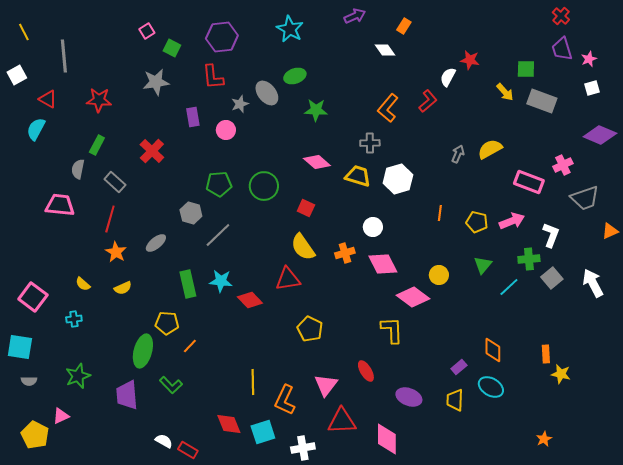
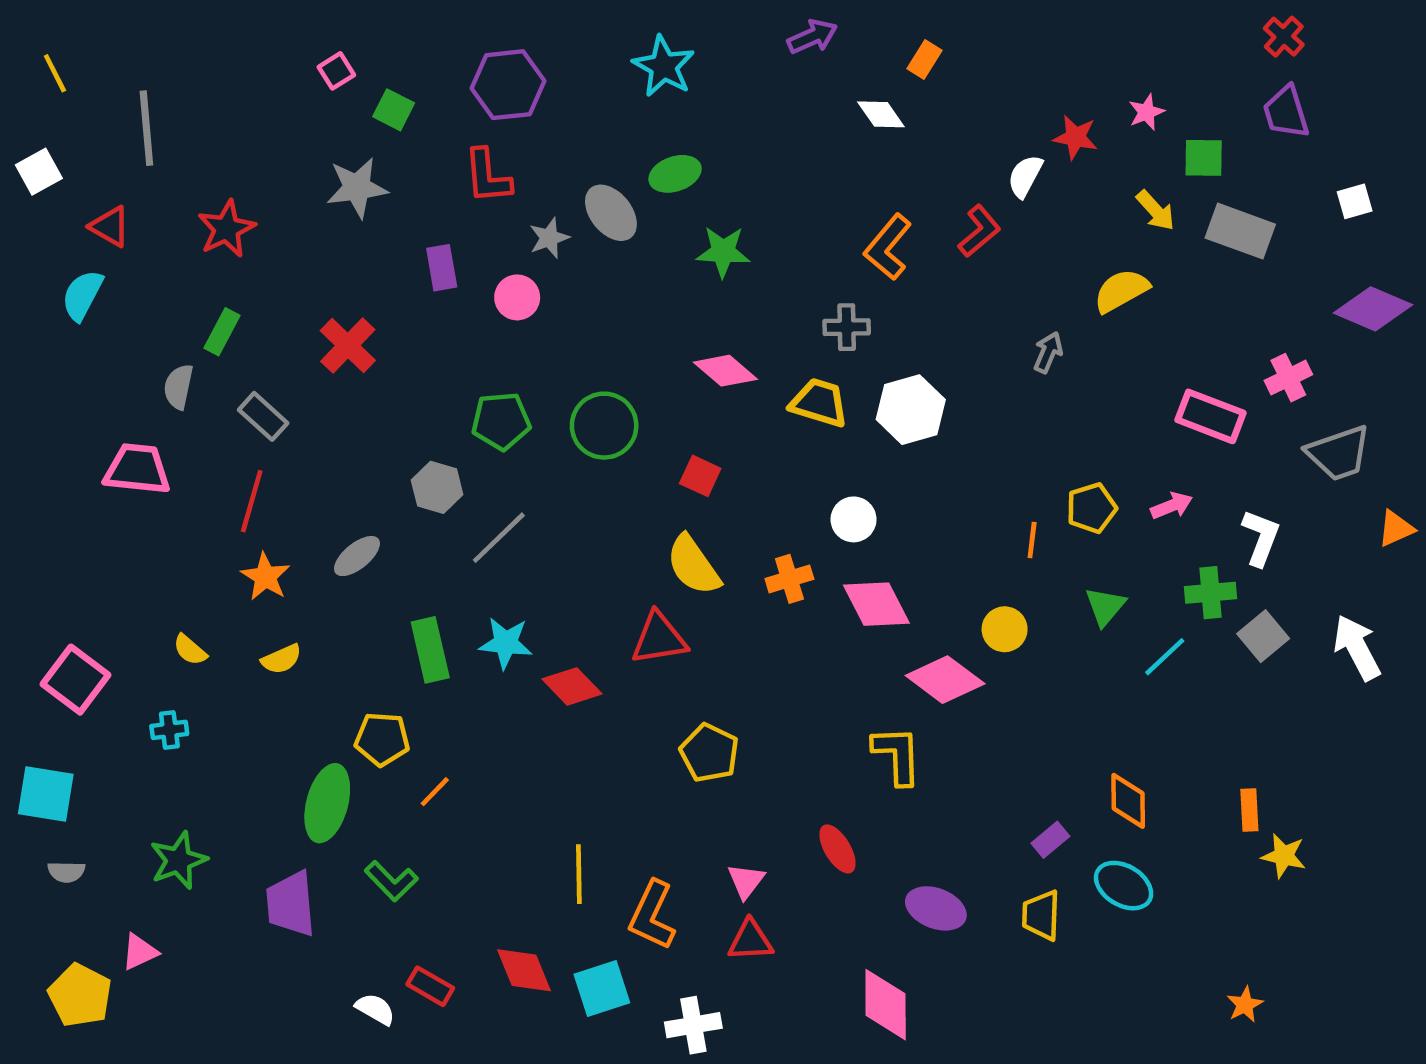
pink star: (589, 59) -> (1146, 112), moved
red star: (99, 100) -> (227, 229), turned -30
yellow semicircle: (490, 149) -> (1121, 291), moved
orange line: (440, 213) -> (1032, 540), moved
pink arrow: (512, 221) -> (1172, 506), size x0.7
yellow pentagon: (477, 222) -> (1092, 508), turned -30
pink triangle: (326, 385) -> (746, 881), size x0.7
red triangle: (342, 421) -> (751, 940), moved, size x0.7
red rectangle: (188, 450) -> (430, 986), moved

